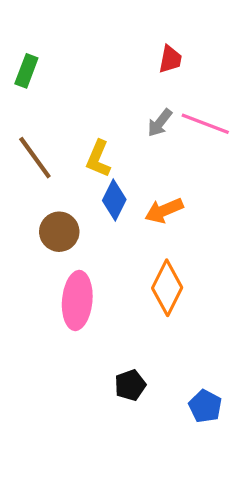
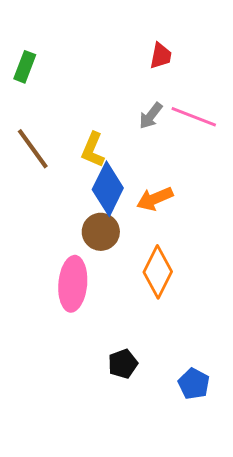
blue diamond: (114, 200) -> (108, 189), size x1.4
brown circle: (59, 232) -> (101, 232), moved

